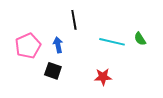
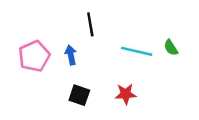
black square: (53, 71) -> (79, 95), moved

